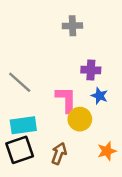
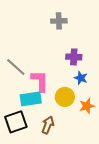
pink L-shape: (66, 99) -> (40, 81), moved
cyan rectangle: (23, 125) -> (31, 99), moved
orange star: (107, 151) -> (87, 106), moved

